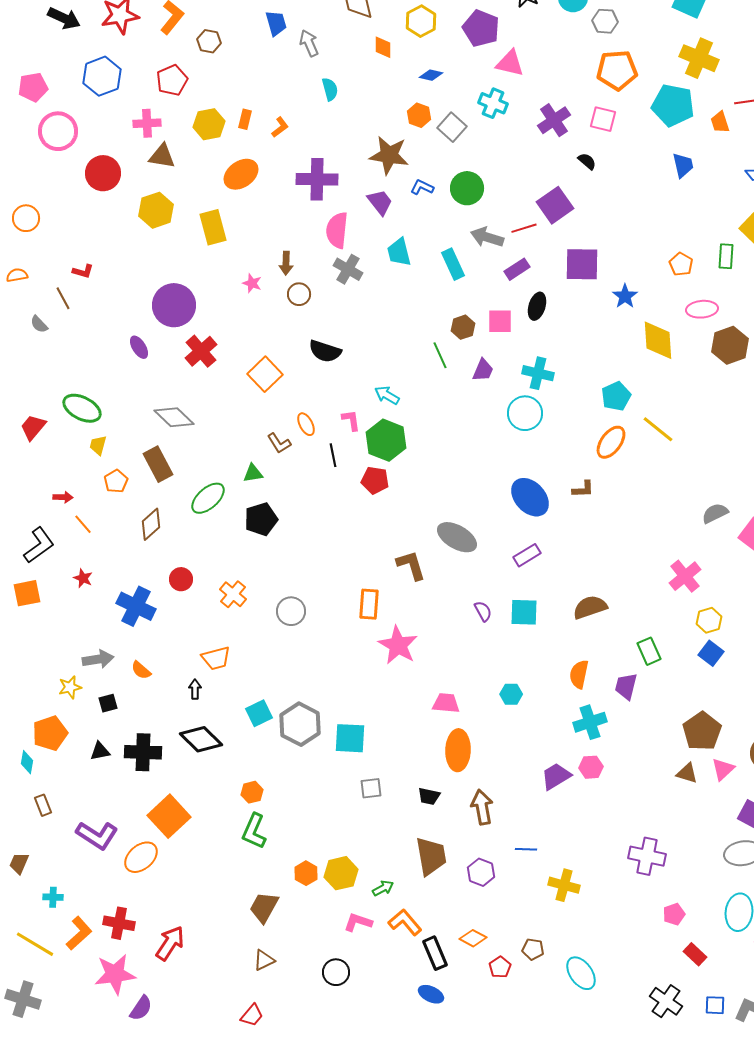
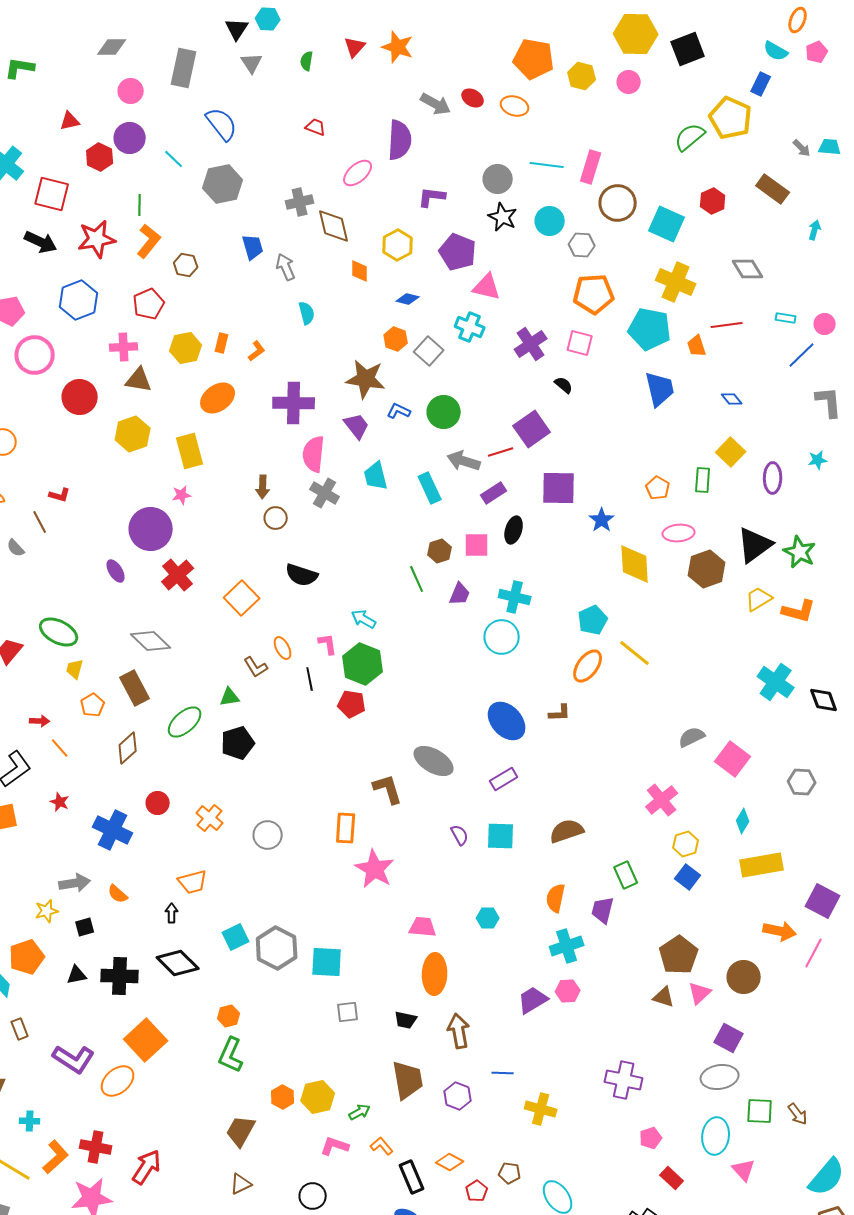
blue trapezoid: (683, 165) -> (660, 389), size x1.4
pink star: (252, 283) -> (182, 495), moved, turned -30
orange L-shape: (405, 922) -> (382, 1146), size x0.7

